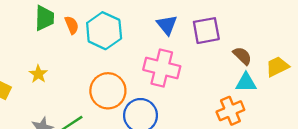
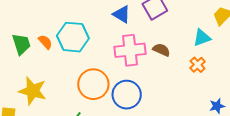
brown semicircle: (242, 56) -> (161, 50), moved
yellow star: (38, 74) -> (33, 91), size x1.8
orange cross: (230, 111) -> (198, 65), size x0.7

